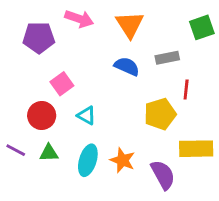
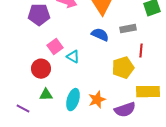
cyan triangle: (86, 116) -> (73, 57), moved
purple line: (16, 150) -> (23, 109), moved
orange star: (122, 160) -> (97, 100), turned 30
purple semicircle: (163, 175) -> (125, 110), turned 100

